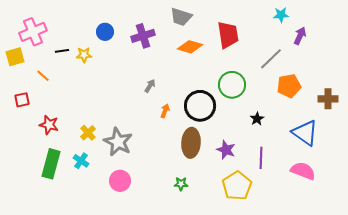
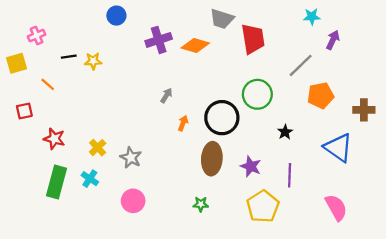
gray trapezoid: (181, 17) -> (222, 19), moved
pink cross: (33, 32) -> (37, 36), size x0.6
blue circle: (105, 32) -> (116, 16), moved
orange diamond: (190, 47) -> (195, 45), moved
gray star: (118, 142) -> (131, 158), size x0.7
pink semicircle: (303, 171) -> (336, 207), moved, turned 40

